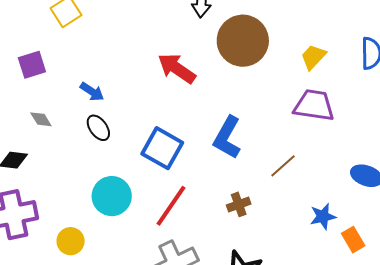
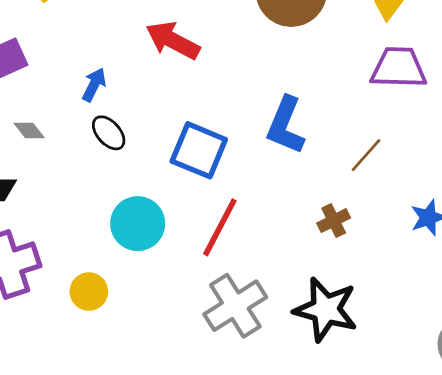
red arrow: (177, 68) -> (173, 40), moved
blue arrow: (92, 92) -> (94, 85), turned -90
brown cross: (239, 204) -> (334, 221), moved

